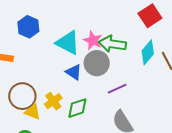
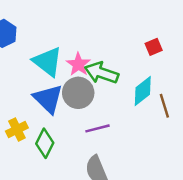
red square: (150, 16) -> (154, 47), size x0.6
blue triangle: (74, 72) -> (48, 99), size x1.5
green diamond: (77, 108) -> (45, 143), turned -55

